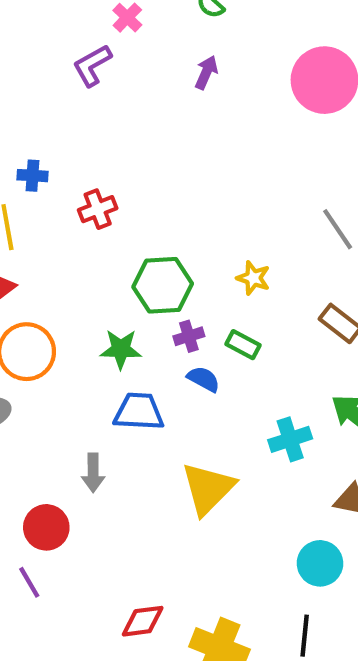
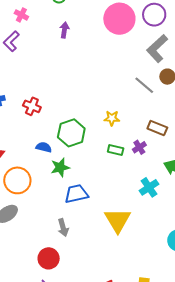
red cross: (98, 209) -> (32, 106), turned -30
purple cross: (189, 336) -> (139, 147), moved
blue semicircle: (204, 379) -> (44, 147), moved

